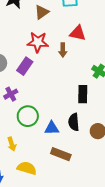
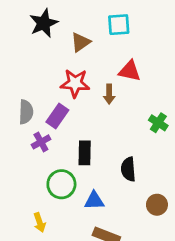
purple cross: (11, 94) -> (41, 142), moved
black rectangle: (83, 94) -> (85, 153), moved
black semicircle: (74, 122) -> (128, 169), moved

